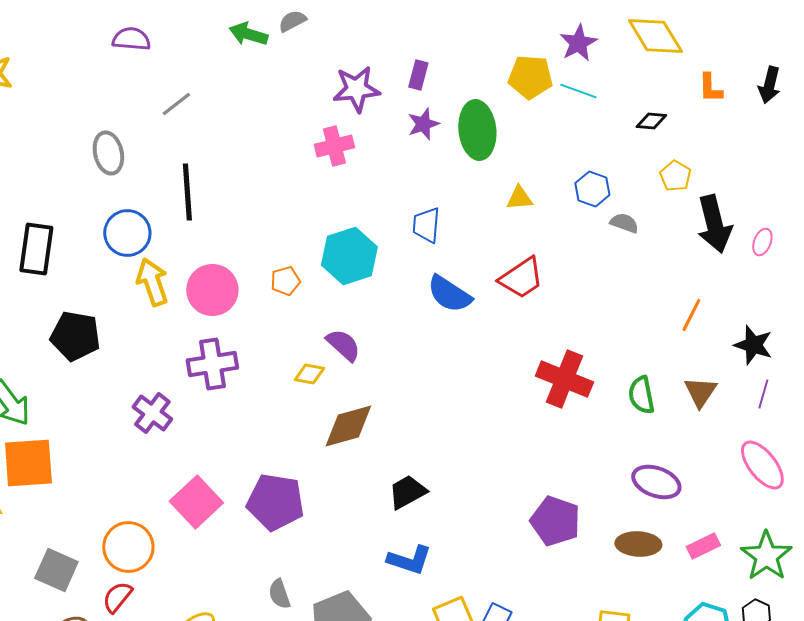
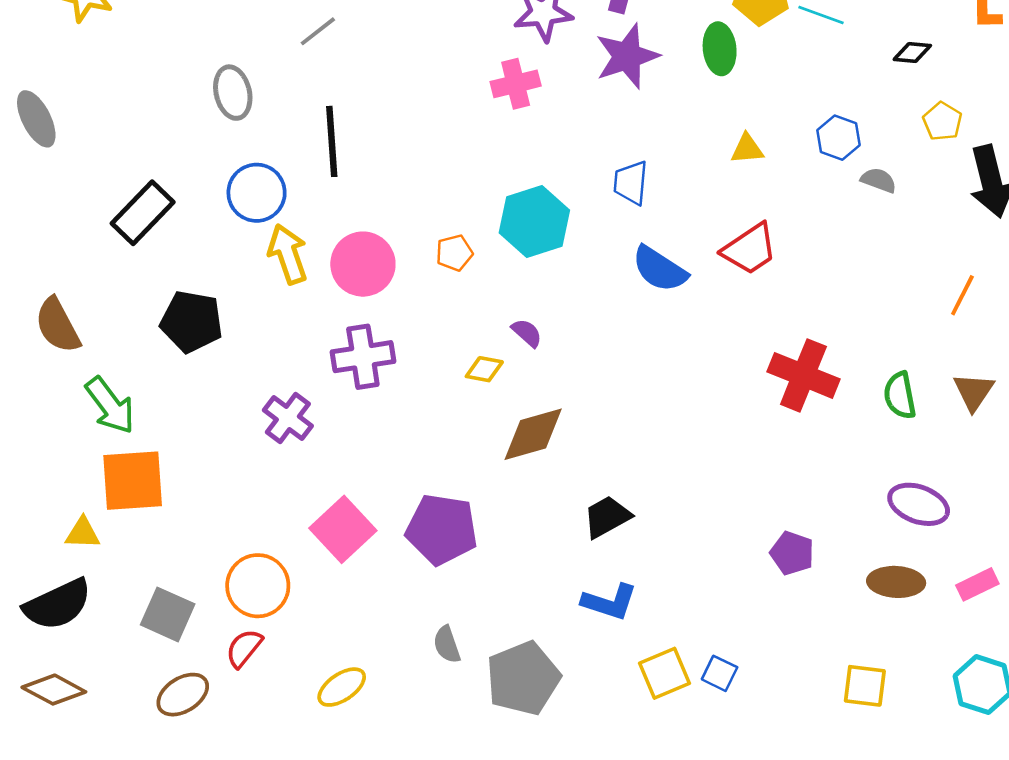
purple star: (423, 124) -> (627, 56), size x1.6
green ellipse: (477, 130) -> (720, 49), moved, size x0.7
black rectangle: (36, 249) -> (143, 213), turned 36
purple semicircle: (343, 345) -> (527, 333), size x0.7
purple pentagon: (555, 521) -> (792, 553), size x0.7

